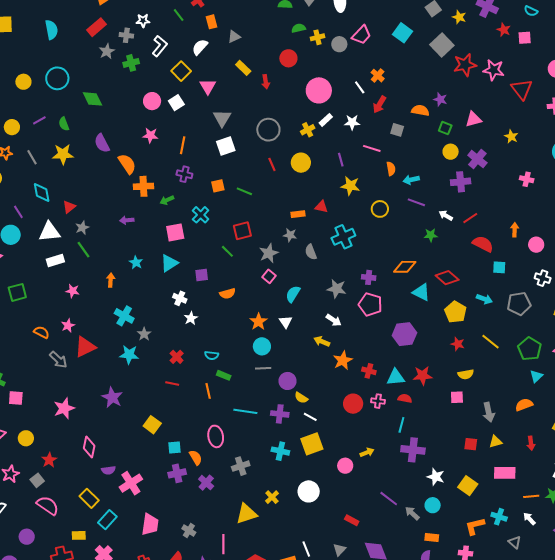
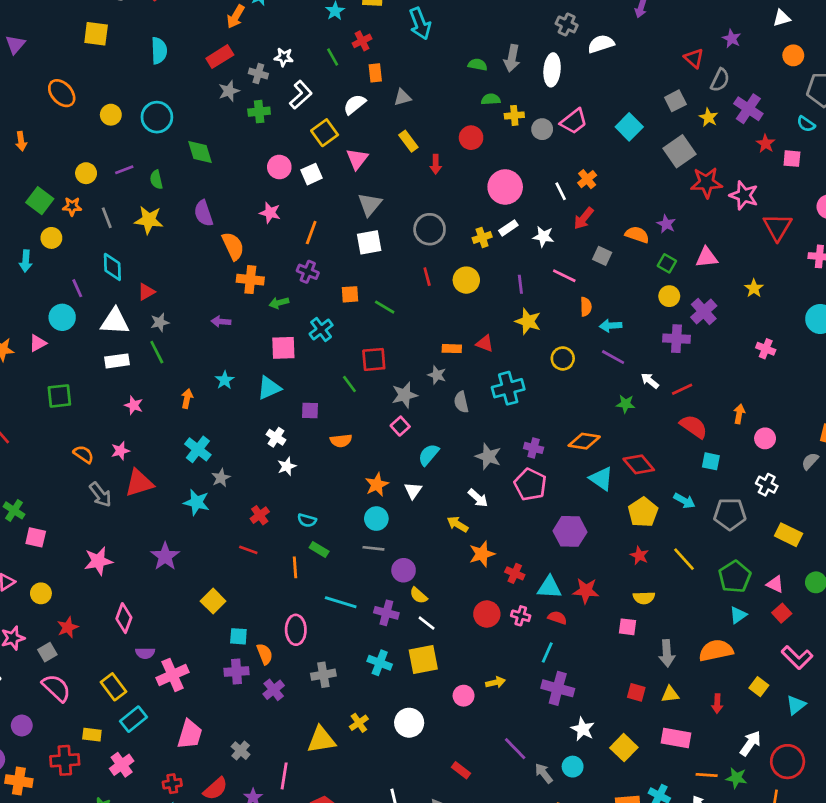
orange semicircle: (524, 405) -> (716, 650), size x1.4

